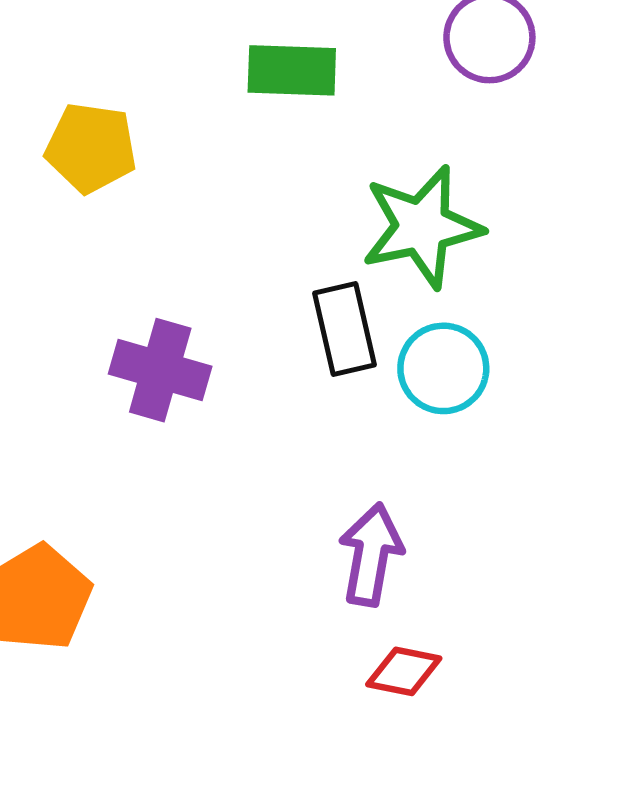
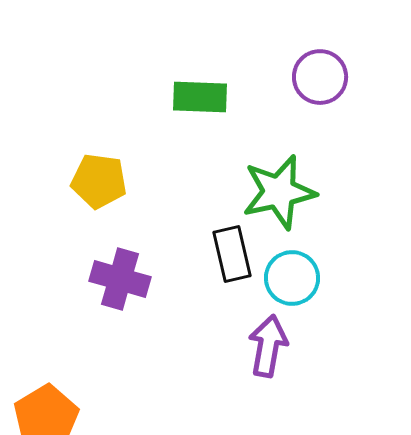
yellow pentagon: (91, 148) -> (99, 181), moved
purple arrow: (371, 554) -> (268, 346), moved

